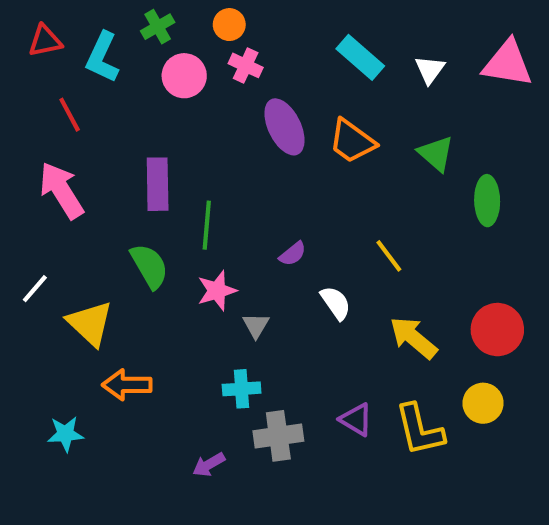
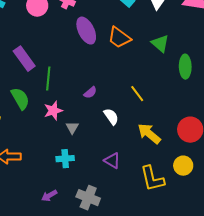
purple rectangle: (158, 184) -> (24, 59), turned -35
purple triangle: (356, 420) -> (112, 161), moved
gray cross: (278, 436) -> (88, 198), moved, turned 30

